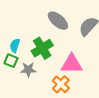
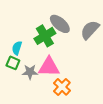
green cross: (42, 48) -> (45, 36), moved
pink triangle: (72, 64) -> (49, 67), moved

